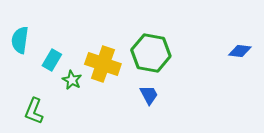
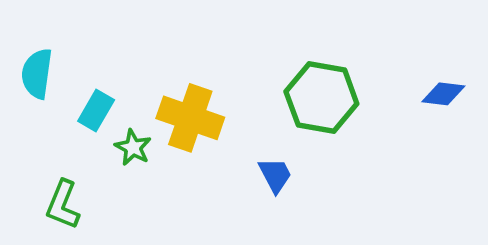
green hexagon: (151, 53) -> (321, 98), moved

